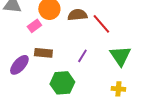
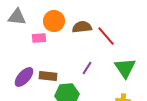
pink rectangle: (34, 26) -> (39, 38), turned 32
brown rectangle: (43, 53) -> (48, 76), moved

